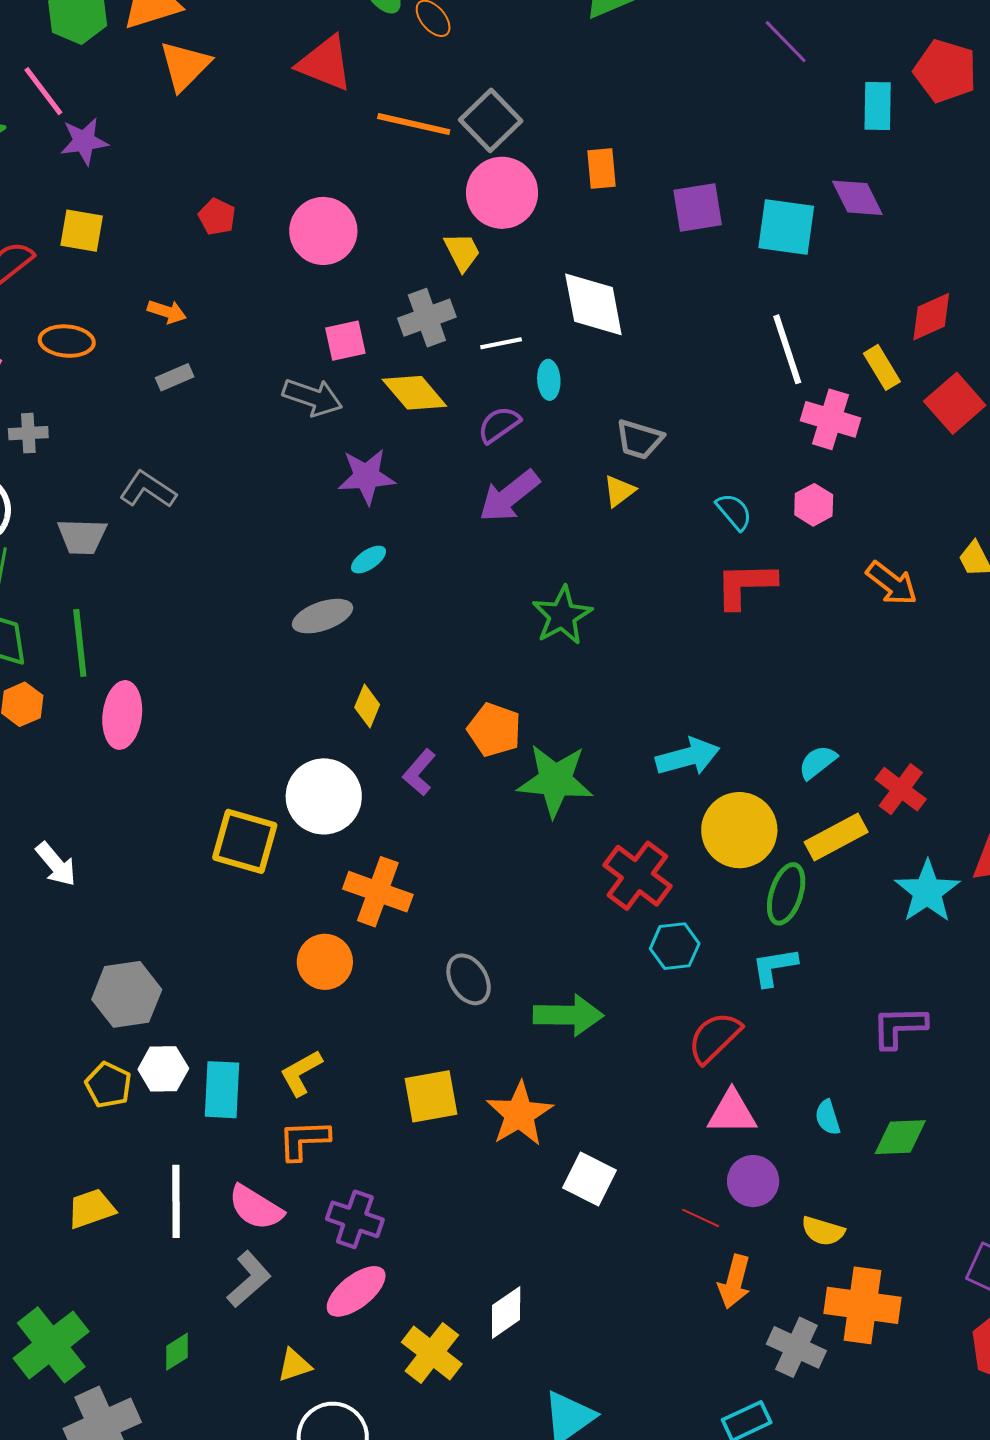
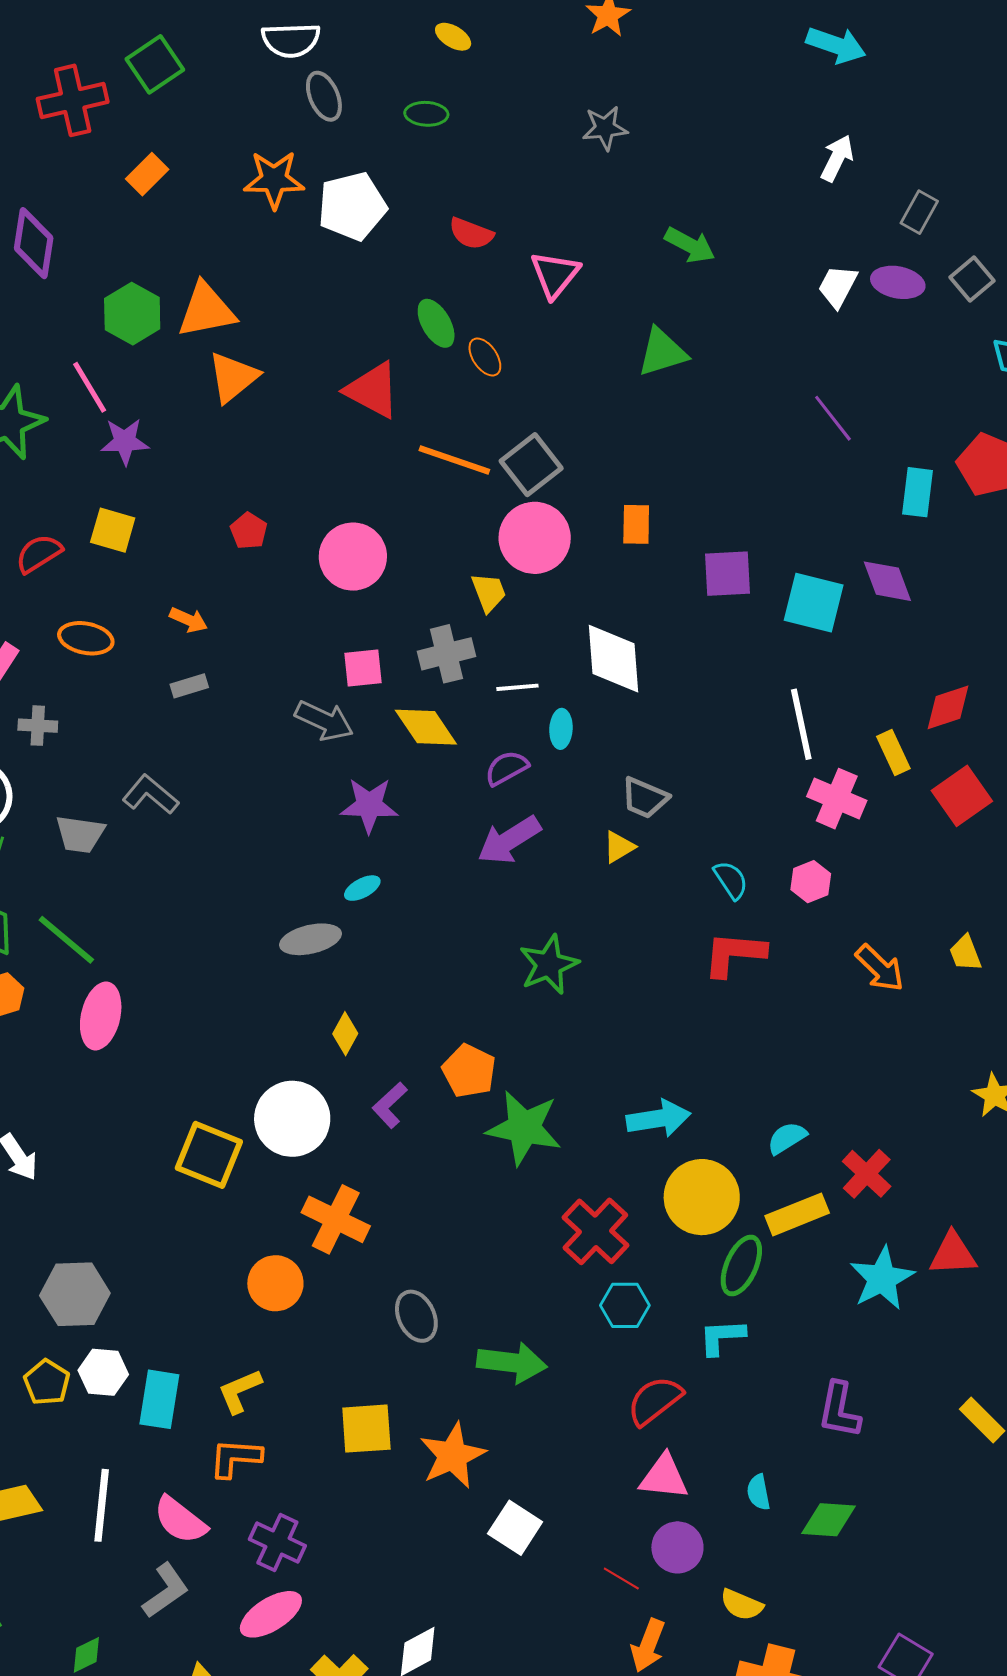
green line: (80, 643) -> (66, 940), turned -50
purple L-shape: (899, 1027) -> (839, 1410), turned -84

